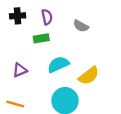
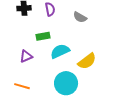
green rectangle: (41, 38) -> (43, 36), moved

